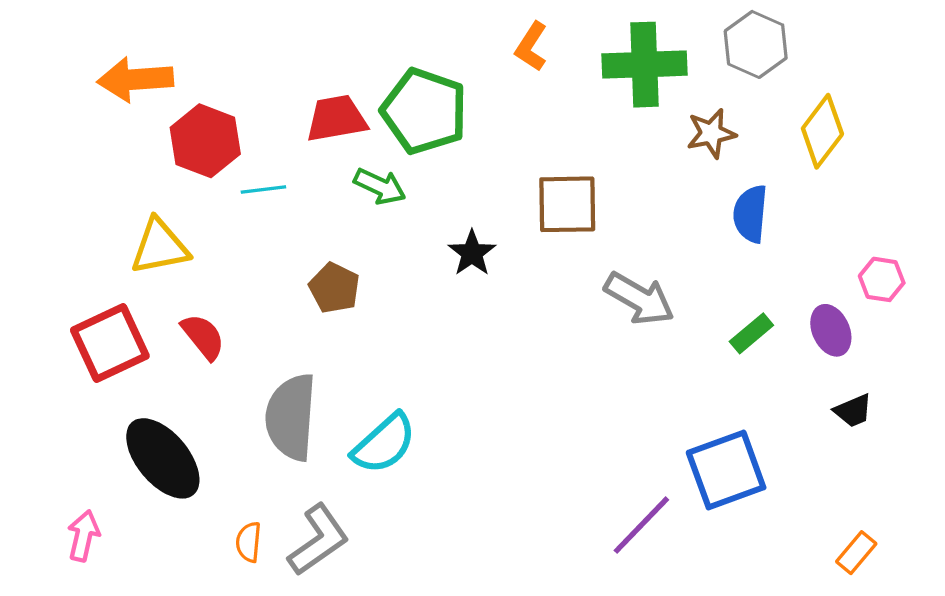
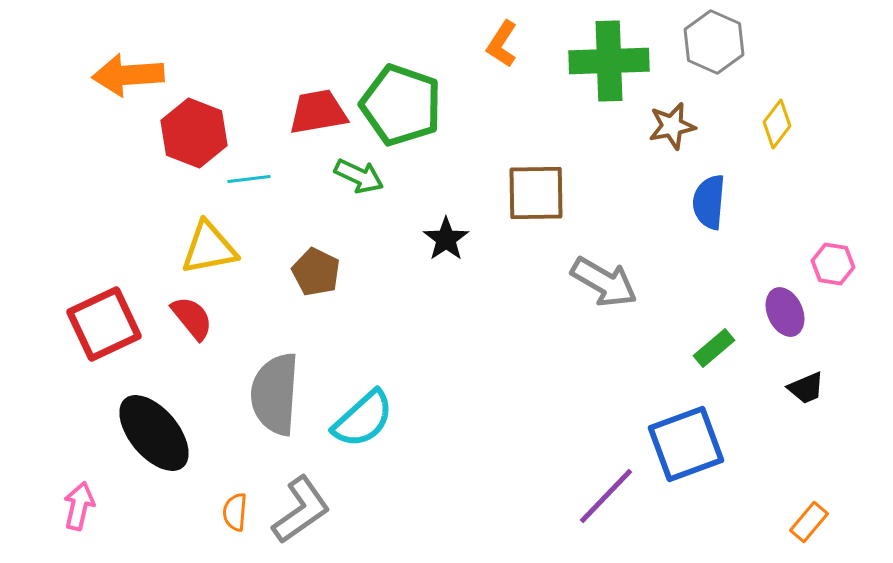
yellow diamond: (822, 131) -> (777, 124), size x0.7
yellow triangle: (160, 247) -> (209, 248), moved
green rectangle: (751, 333) -> (714, 348), moved

